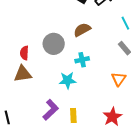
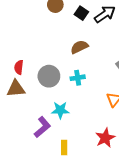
gray circle: (54, 44) -> (49, 76), moved
cyan star: (68, 80) -> (60, 110), moved
yellow rectangle: (73, 116) -> (64, 148), moved

